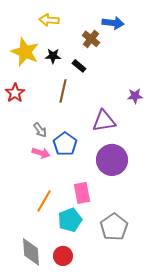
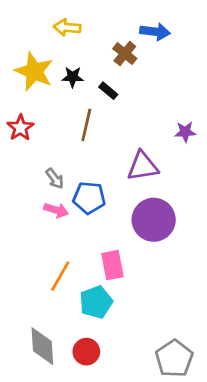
blue pentagon: (65, 144) -> (89, 198), turned -30
gray pentagon: (114, 227) -> (174, 358), moved

